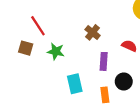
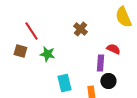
brown cross: (93, 32) -> (80, 29), moved
purple rectangle: (104, 61) -> (100, 63), moved

